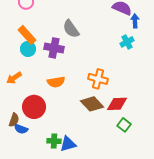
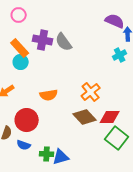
purple cross: (54, 48) -> (43, 40), moved
orange cross: (98, 79) -> (91, 92), turned 36
green square: (124, 125) -> (117, 138), size x1.6
blue semicircle: (21, 129) -> (24, 145), moved

